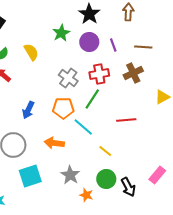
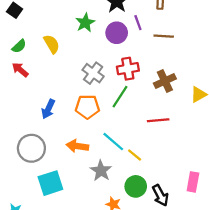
purple line: (113, 45) -> (138, 23), moved
brown line: (143, 47) -> (164, 36), moved
brown cross: (133, 73) -> (165, 81), moved
cyan line: (83, 127) -> (113, 142), moved
gray star: (70, 175) -> (101, 171), moved
pink rectangle: (157, 175) -> (193, 182), turned -30

